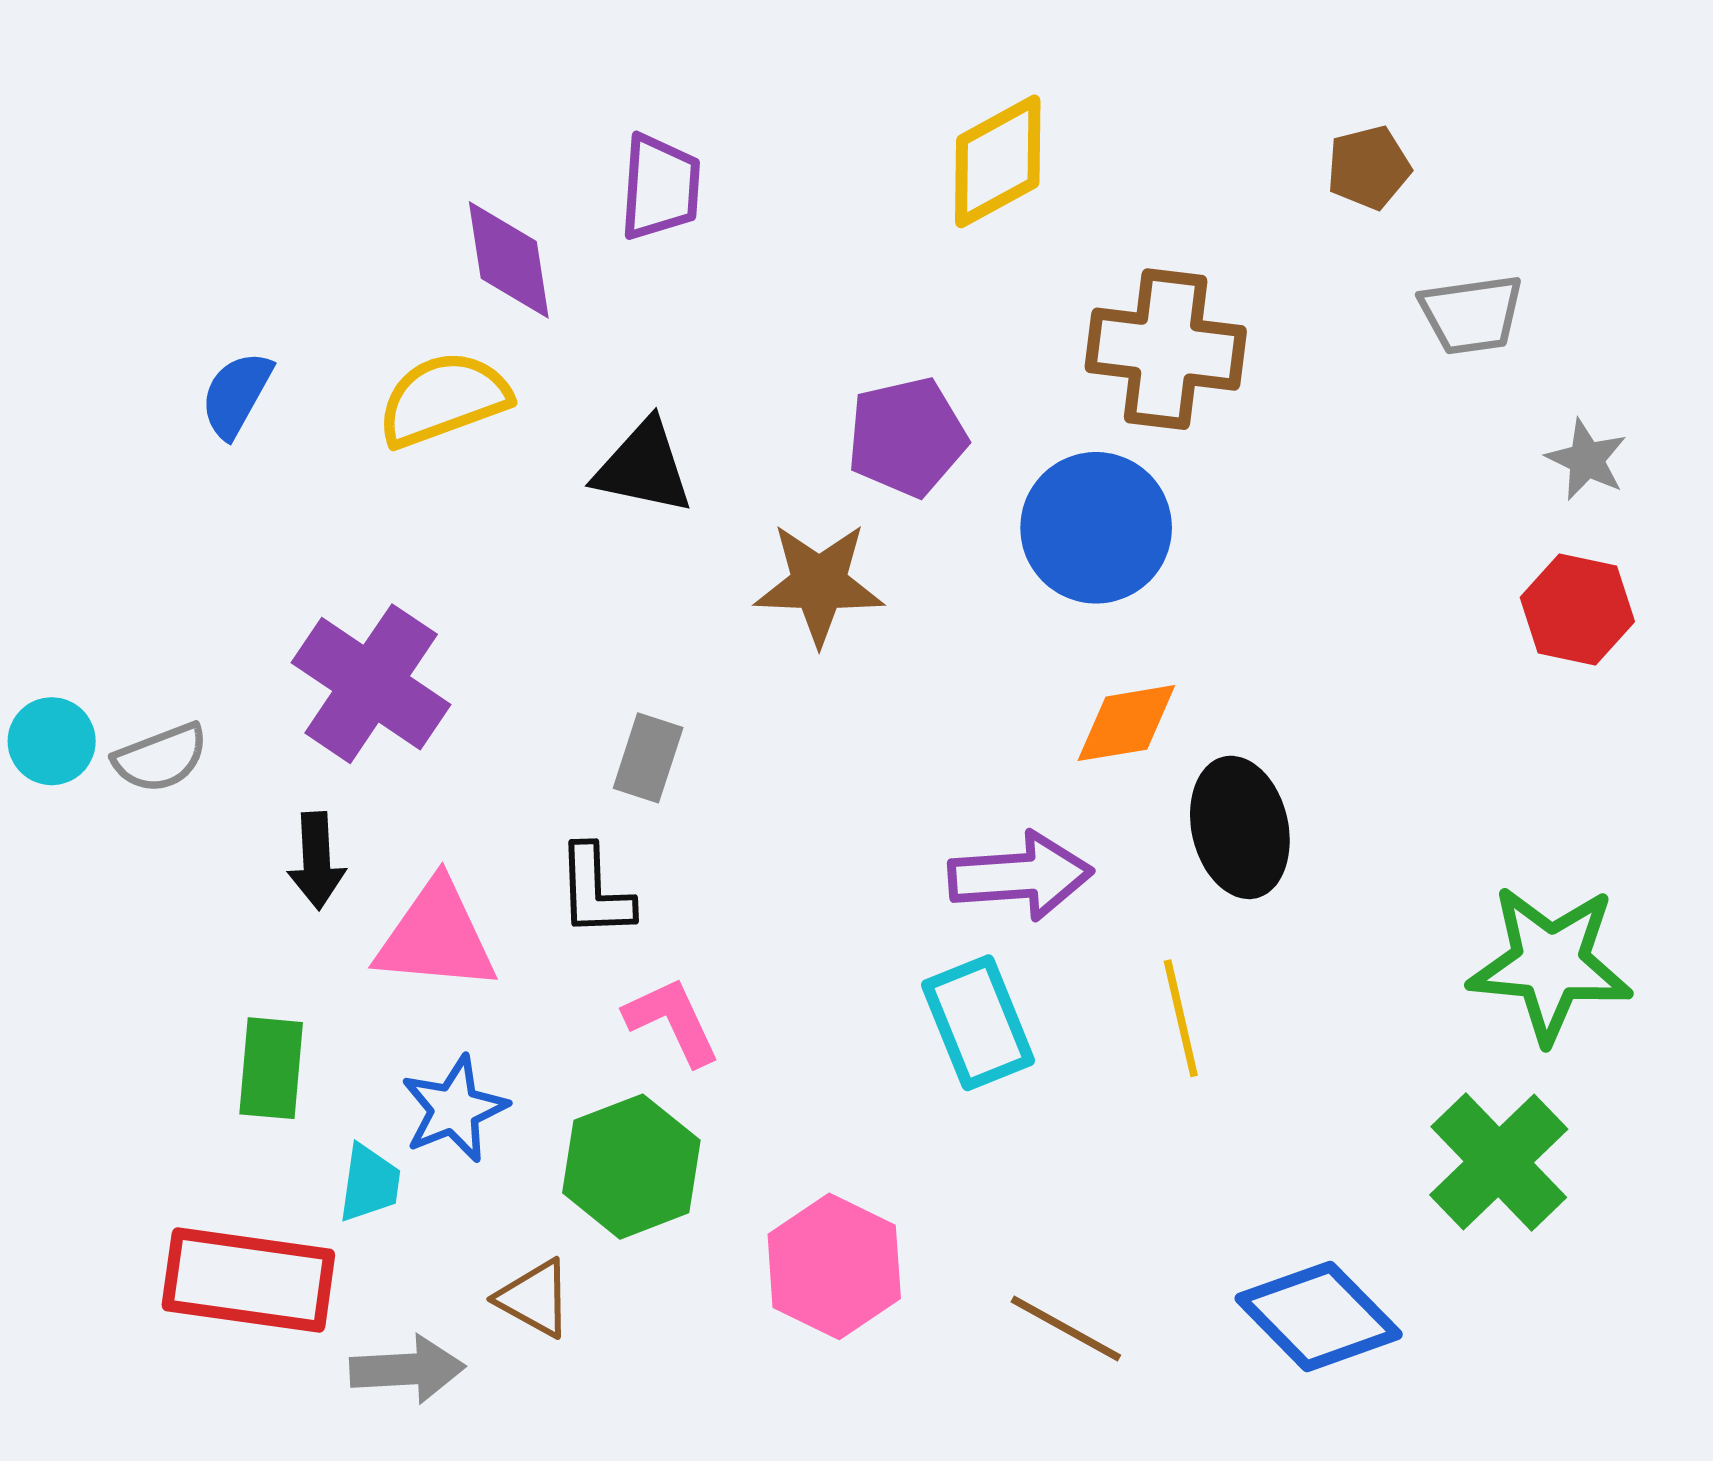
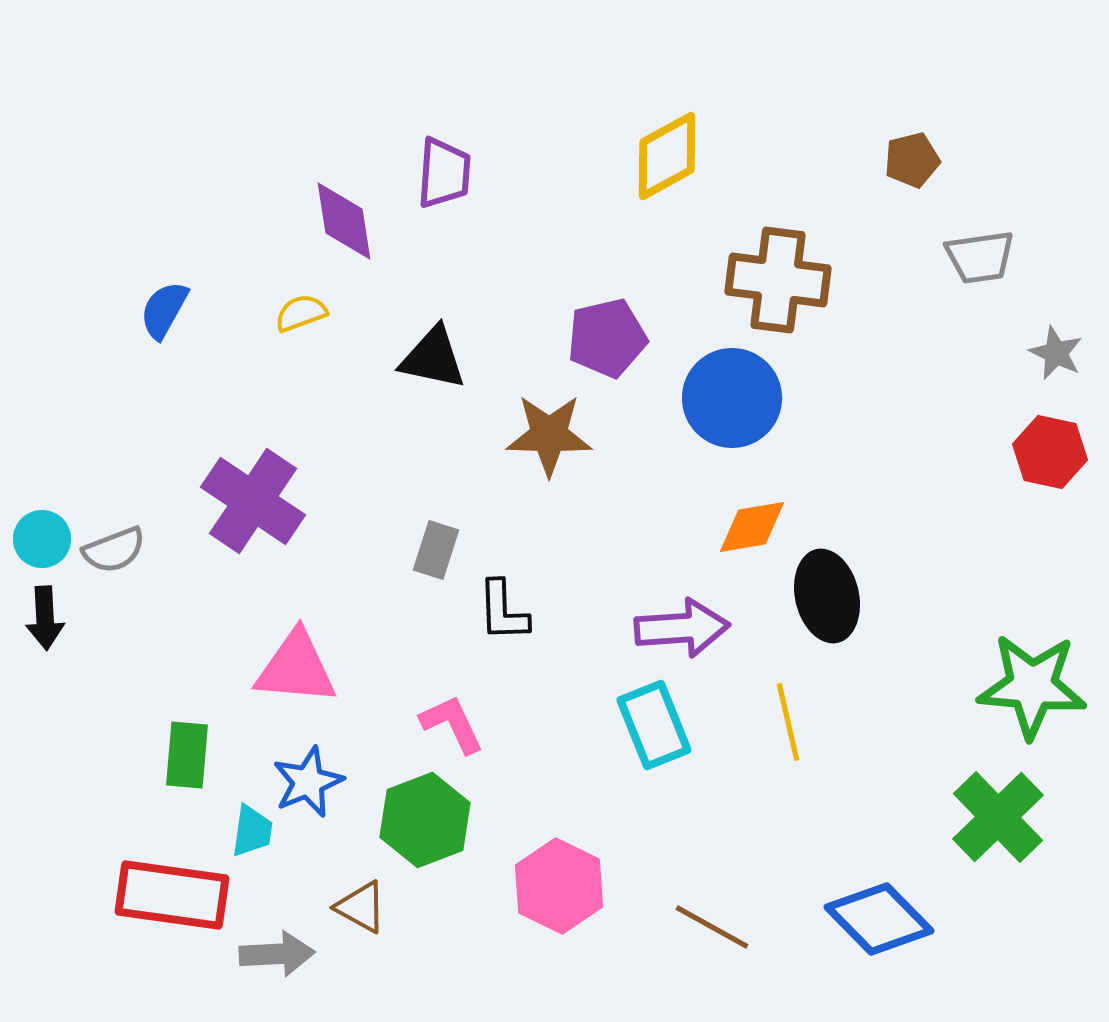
yellow semicircle: (444, 399) -> (301, 313), size x0.6
black arrow: (317, 861) -> (45, 618), moved
black L-shape: (595, 891) -> (503, 611), moved

